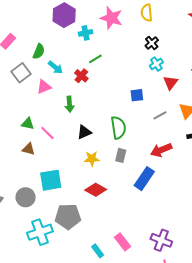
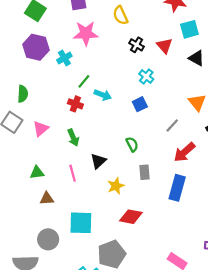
cyan cross: (156, 64) -> (146, 76), moved
cyan arrow: (55, 67) -> (103, 95), moved
red triangle: (170, 83) -> (164, 46), moved
gray line: (160, 115) -> (172, 125), moved
green semicircle: (118, 128) -> (132, 144), size x0.6
pink line: (47, 133) -> (73, 173), moved, turned 49
cyan square: (51, 180) -> (81, 223), turned 30
gray circle: (26, 197) -> (48, 239), moved

